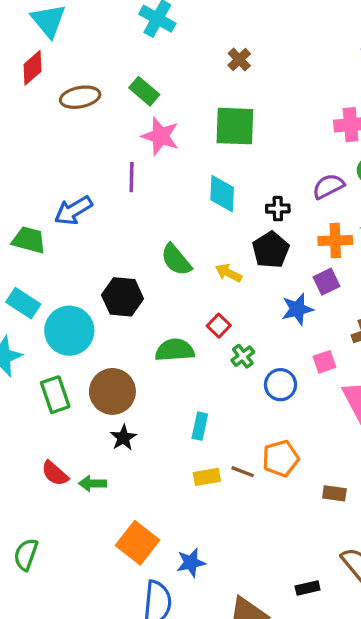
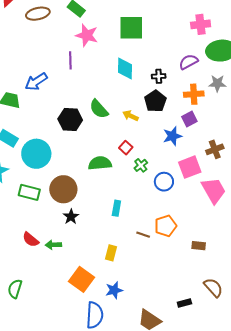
black hexagon: (123, 297) -> (70, 120), moved
pink square: (324, 362) -> (190, 167), size x1.6
green rectangle: (55, 395) -> (29, 192), turned -55
yellow rectangle: (207, 477) -> (111, 253), moved, turned -63

